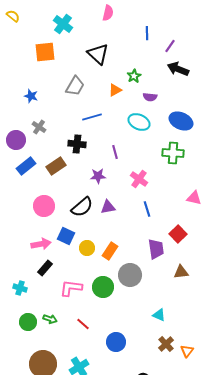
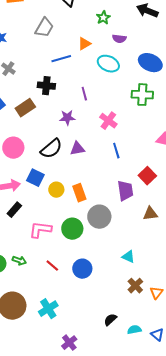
orange triangle: (115, 90) -> (84, 44), moved
orange rectangle: (110, 251) -> (79, 193), turned -54
blue circle: (116, 342) -> (82, 269), moved

